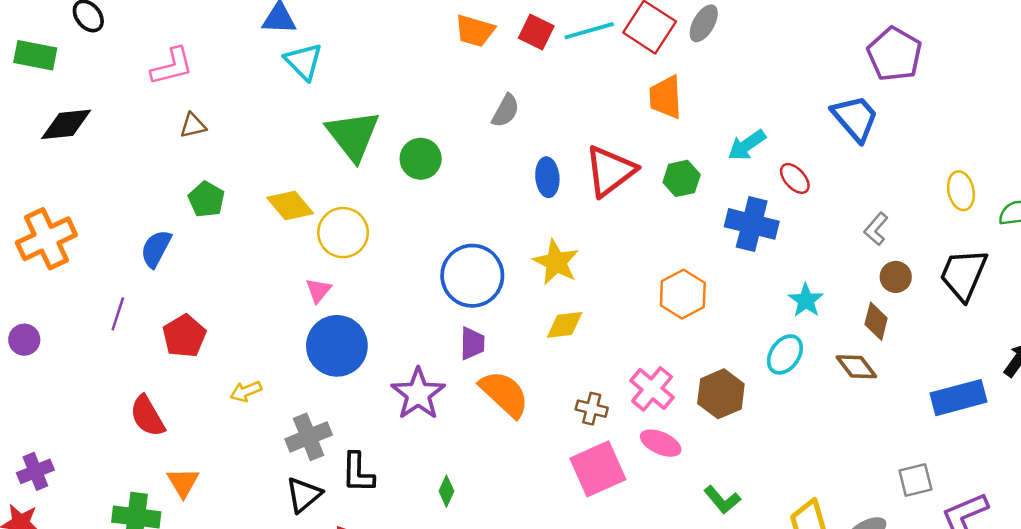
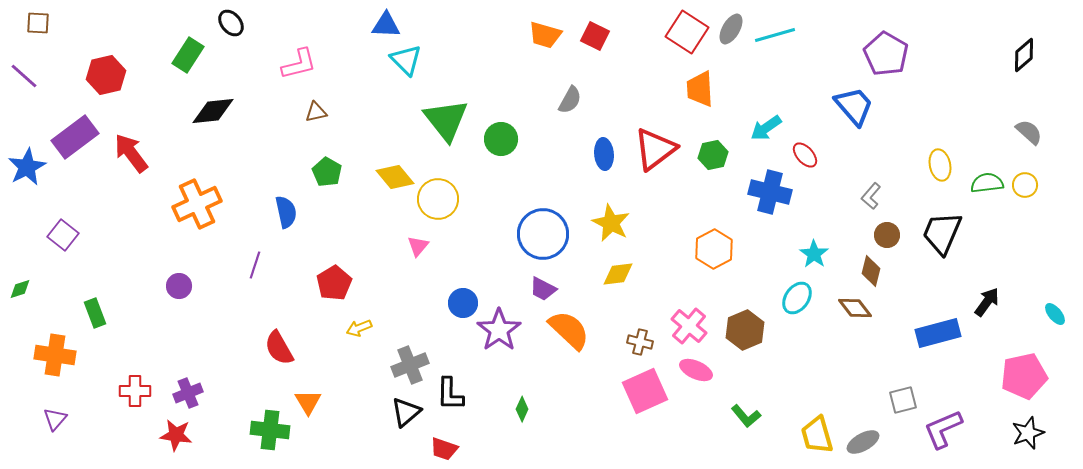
cyan line: (589, 31) -> (775, 35), moved
green rectangle: (35, 55) -> (188, 55), turned -68
blue semicircle: (156, 249) -> (286, 212), turned 140
red pentagon: (184, 336) -> (334, 283), moved
purple trapezoid: (472, 343) -> (543, 289), turned 116
blue circle: (337, 346) -> (463, 303), moved, size x0.6

